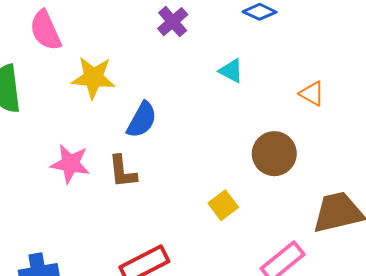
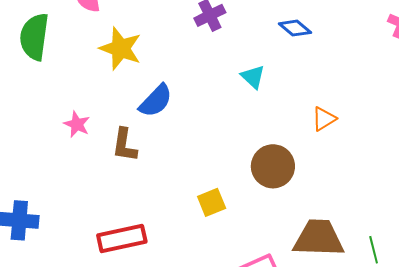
orange triangle: (312, 94) -> (324, 119), turned 44
pink star: (70, 164) -> (77, 124), size x0.7

